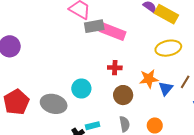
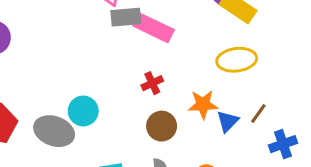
red cross: (115, 68) -> (152, 83), turned -32
cyan circle: (81, 88) -> (83, 111), moved

